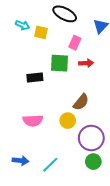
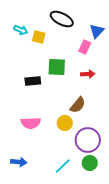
pink rectangle: (75, 43) -> (85, 47), moved
red arrow: (86, 63) -> (88, 74), moved
cyan line: (50, 165) -> (63, 166), moved

